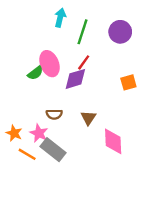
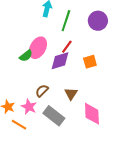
pink ellipse: (49, 64) -> (38, 48), turned 50
orange square: (128, 82) -> (90, 62), moved
brown semicircle: (54, 114) -> (42, 91), turned 136
gray rectangle: (53, 150) -> (54, 116), moved

